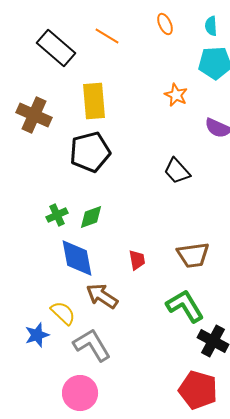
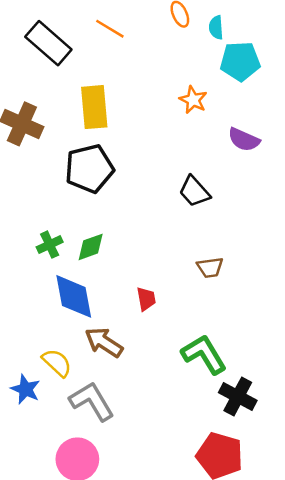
cyan semicircle: (211, 26) -> (216, 27), moved
brown trapezoid: (193, 255) -> (210, 267), moved, size x0.7
blue star: (37, 335) -> (26, 389), turned -30

